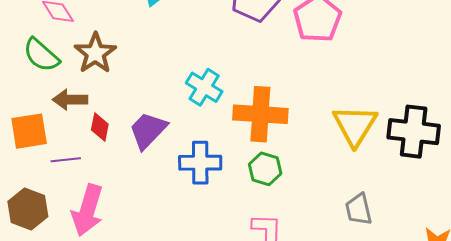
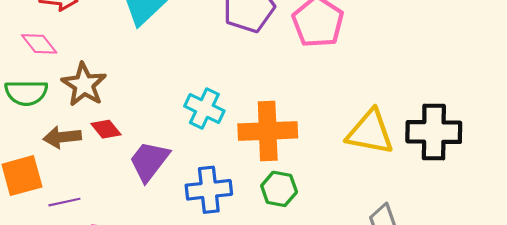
green semicircle: (41, 55) -> (26, 93), turned -36
yellow triangle: (355, 125) -> (370, 132), turned -45
red diamond: (100, 127) -> (106, 129), moved, turned -44

